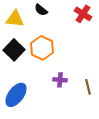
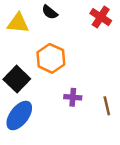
black square: (14, 50) -> (17, 79), moved

